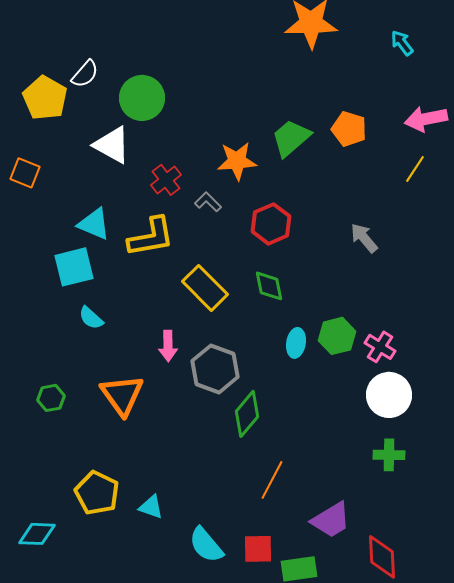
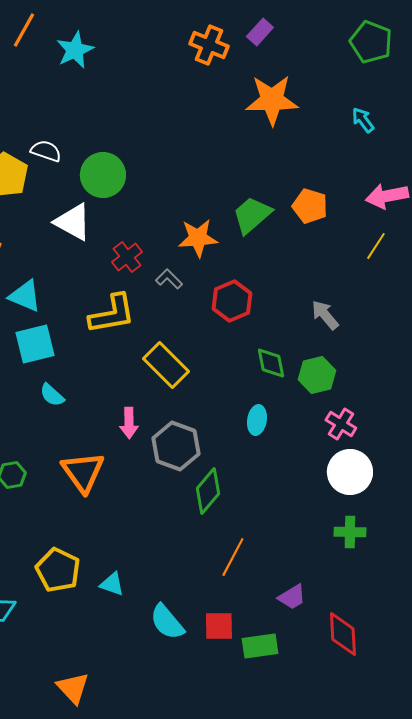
white semicircle: (85, 74) -> (46, 151), turned -112
cyan triangle: (94, 224) -> (25, 296), moved
green diamond: (269, 286) -> (271, 363), moved
green hexagon: (337, 336) -> (317, 375), moved
purple trapezoid: (331, 520) -> (292, 597), size x0.7

